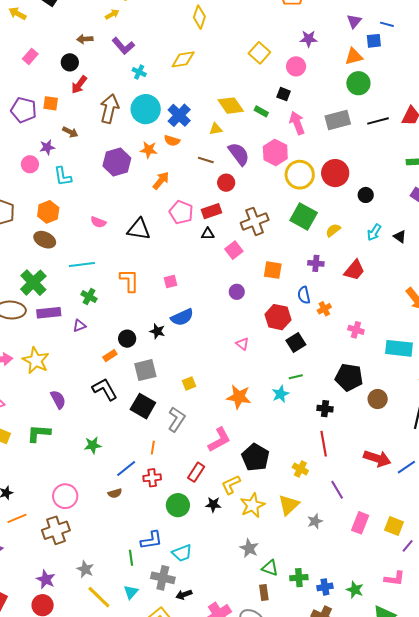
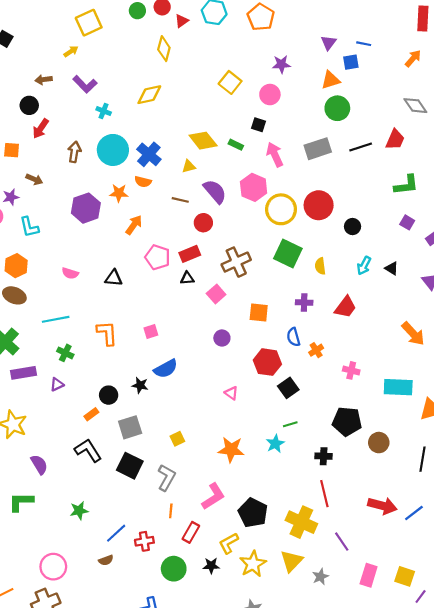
brown arrow: (109, 109) -> (74, 152), size x0.7
black triangle: (139, 229) -> (114, 278), size x0.7
yellow semicircle: (333, 230) -> (320, 266), turned -56
orange line: (153, 448) -> (171, 511), moved
yellow cross: (300, 469) -> (301, 522), size x1.8

